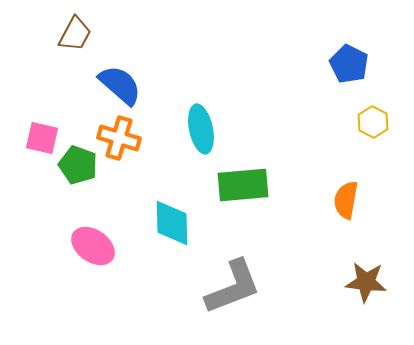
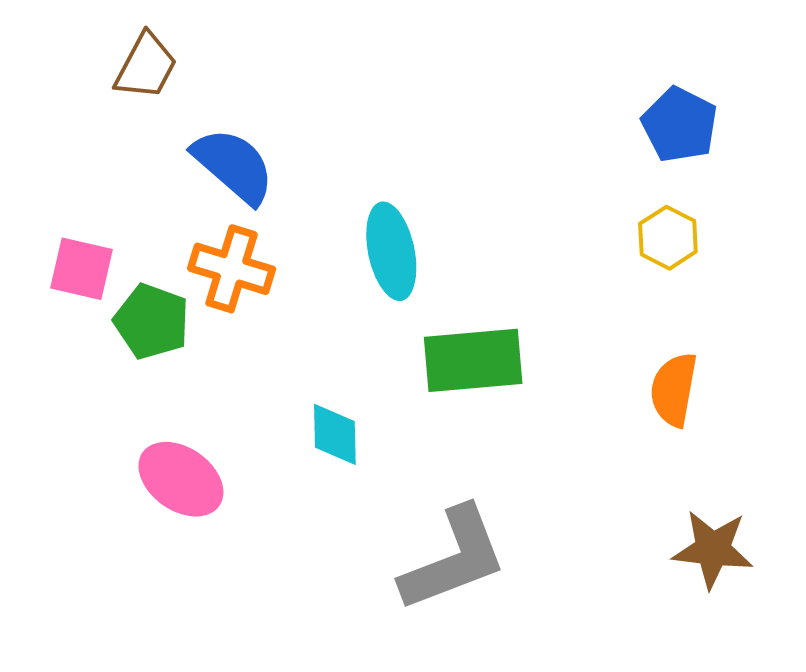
yellow hexagon: (373, 122) -> (668, 238), moved
cyan diamond: (172, 223) -> (335, 434), size x0.7

